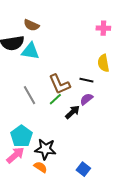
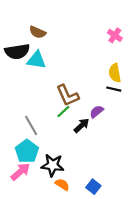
pink cross: (103, 28) -> (115, 35), turned 32
black line: (86, 80) -> (114, 89), moved
gray line: (29, 95) -> (31, 126), moved
orange semicircle: (40, 167) -> (62, 185), moved

